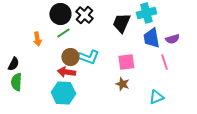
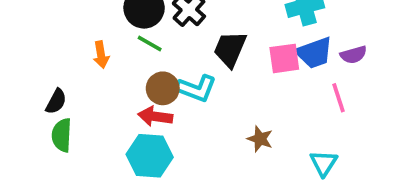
black trapezoid: (121, 23) -> (230, 49), moved
green line: (63, 33) -> (150, 43), turned 64
blue trapezoid: (151, 38) -> (314, 53), turned -100
pink square: (126, 62) -> (284, 58), moved
cyan triangle: (156, 97) -> (324, 163), turned -35

